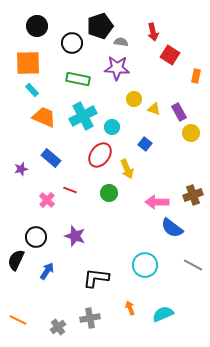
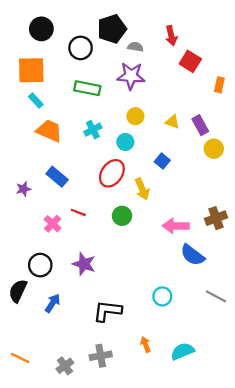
yellow circle: (134, 99) -> (135, 116), moved
cyan cross: (83, 116) -> (93, 130), size x0.6
cyan circle: (145, 265) -> (162, 296), size x0.7

